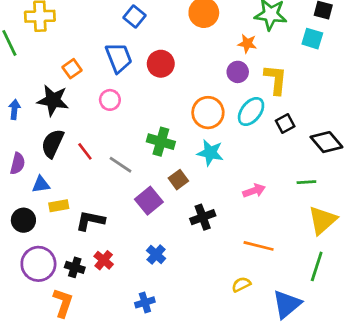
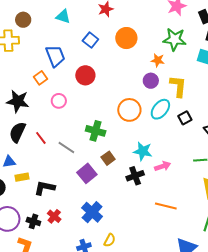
blue square: (134, 16) -> (90, 40), moved
blue trapezoid: (119, 58) -> (55, 56), moved
red circle: (161, 64) -> (85, 75), moved
orange square: (72, 69) -> (40, 78), moved
cyan star: (210, 153) -> (143, 151), moved
black cross: (203, 217) -> (135, 176), moved
blue cross: (156, 254) -> (92, 212), size x1.5
yellow semicircle: (241, 285) -> (110, 240), moved, turned 144

